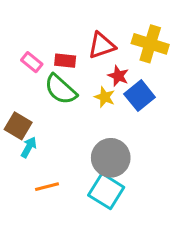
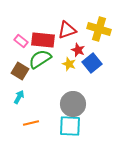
red rectangle: (65, 61) -> (43, 40), size x1.6
green semicircle: (61, 89) -> (40, 59), turned 105
brown square: (18, 126) -> (20, 71), moved
cyan square: (106, 191) -> (70, 126), turned -30

